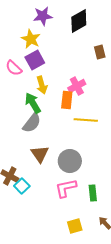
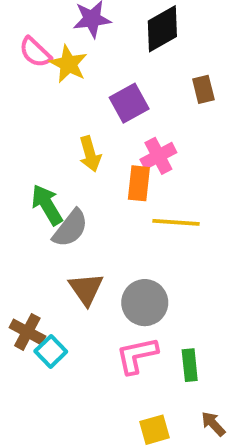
purple square: (35, 60) -> (129, 103), moved
pink semicircle: (14, 68) -> (35, 52), moved
green arrow: (33, 103) -> (47, 205), moved

